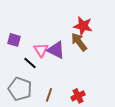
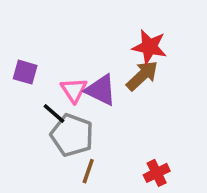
brown arrow: (79, 42) -> (142, 76), turned 84
gray pentagon: (20, 89) -> (72, 135), moved
red cross: (78, 96) -> (157, 173), moved

